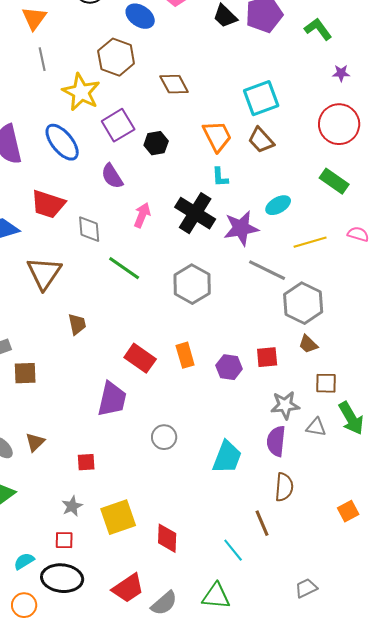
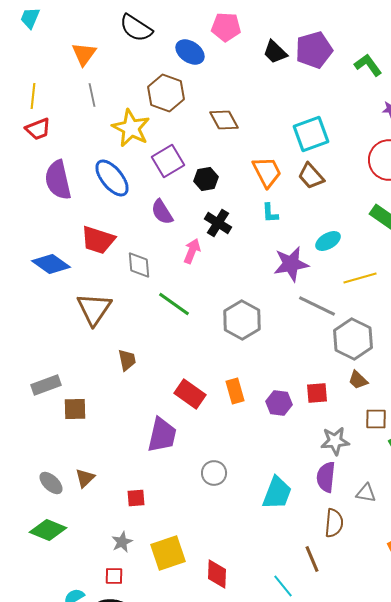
black cross: (195, 213) -> (218, 223), moved, size x0.7
gray triangle: (316, 427) -> (366, 493), moved

